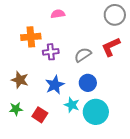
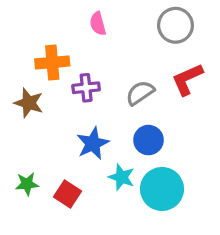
pink semicircle: (58, 14) -> (98, 24), turned -96
gray circle: (115, 15) -> (175, 25), moved
brown star: (20, 80) -> (29, 103), moved

